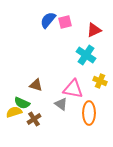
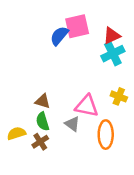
blue semicircle: (48, 20) -> (59, 36), moved
pink square: (65, 22) -> (77, 26), size x1.5
cyan cross: (86, 55) -> (113, 54), moved, turned 30
green semicircle: (22, 103) -> (43, 121), moved, turned 49

